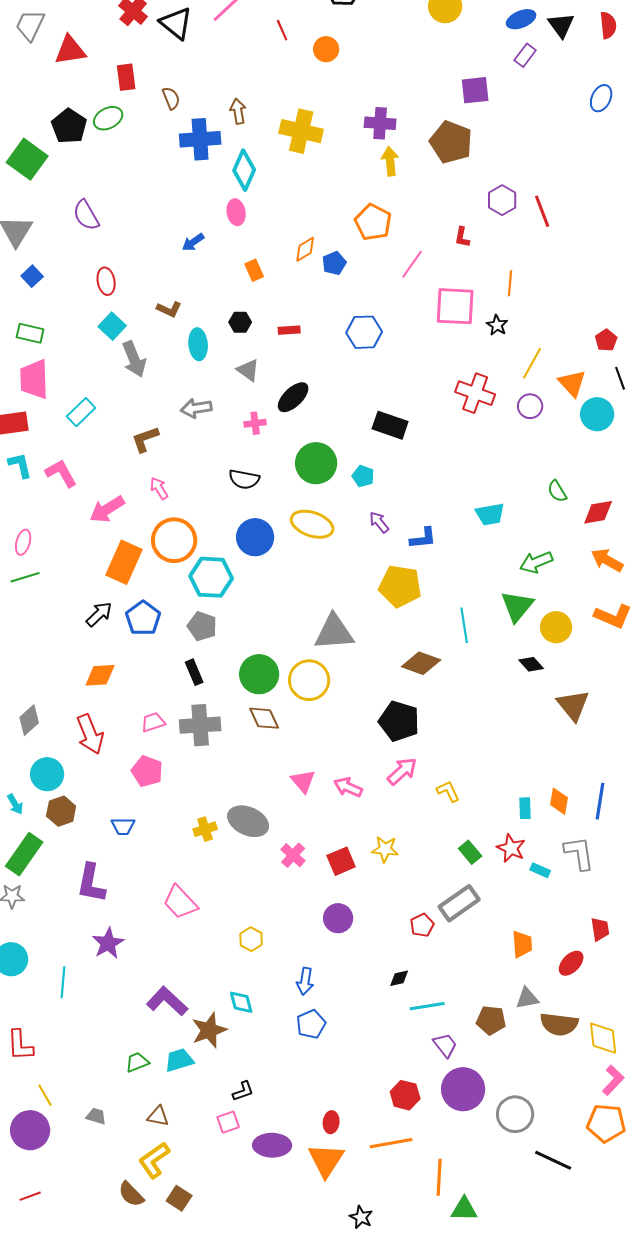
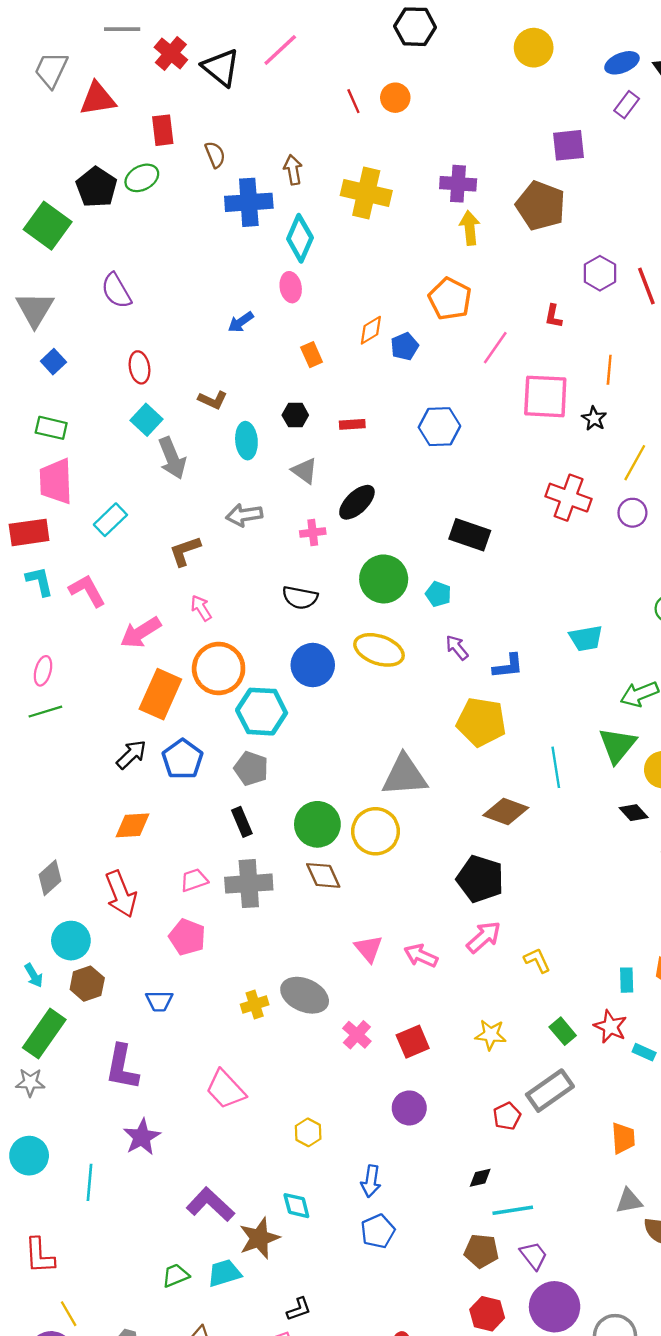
red line: (282, 30) -> (353, 101), moved
yellow star: (385, 849) -> (491, 1035), moved
brown pentagon: (491, 1020) -> (481, 1251), moved

